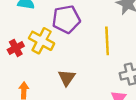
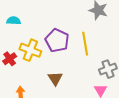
purple pentagon: (66, 19) -> (57, 40), moved, turned -30

